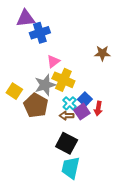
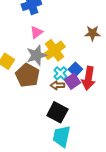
brown star: (102, 53) -> (92, 33), moved
pink triangle: (53, 61) -> (36, 32), moved
yellow cross: (63, 80) -> (54, 50), turned 30
red arrow: (98, 108) -> (88, 78), size x1.6

